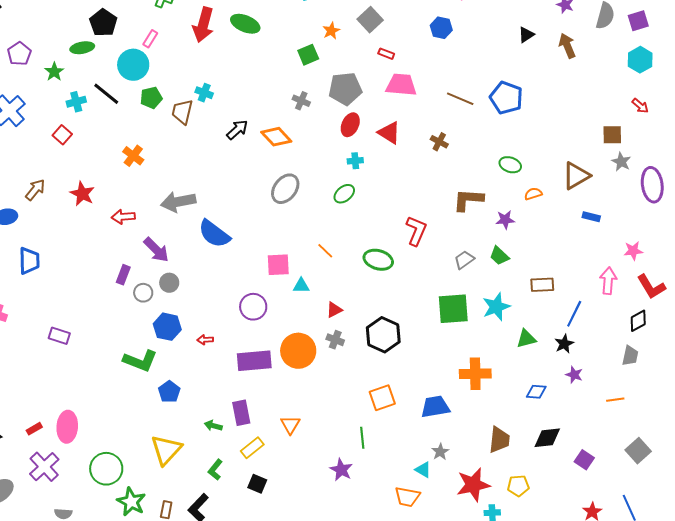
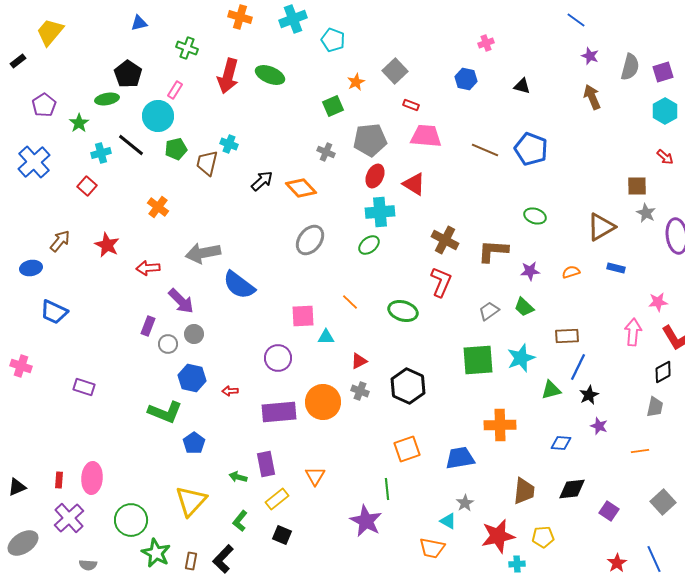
black triangle: (526, 35) -> (522, 86), moved, turned 48
brown cross: (439, 142) -> (445, 240), moved, size x1.5
cyan cross: (355, 161) -> (380, 212), size x1.8
orange semicircle: (533, 194) -> (571, 272), moved
blue trapezoid: (29, 261) -> (54, 312), turned 116
blue line: (574, 314) -> (578, 367), moved
red rectangle: (34, 429) -> (59, 480), turned -56
purple star: (341, 470) -> (366, 521), size x1.4

